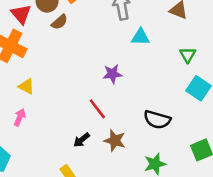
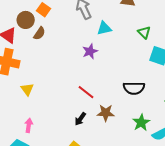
purple star: (112, 74) -> (90, 51), moved
yellow triangle: (26, 86) -> (27, 89), turned 40
pink arrow: (20, 117) -> (29, 125), moved

